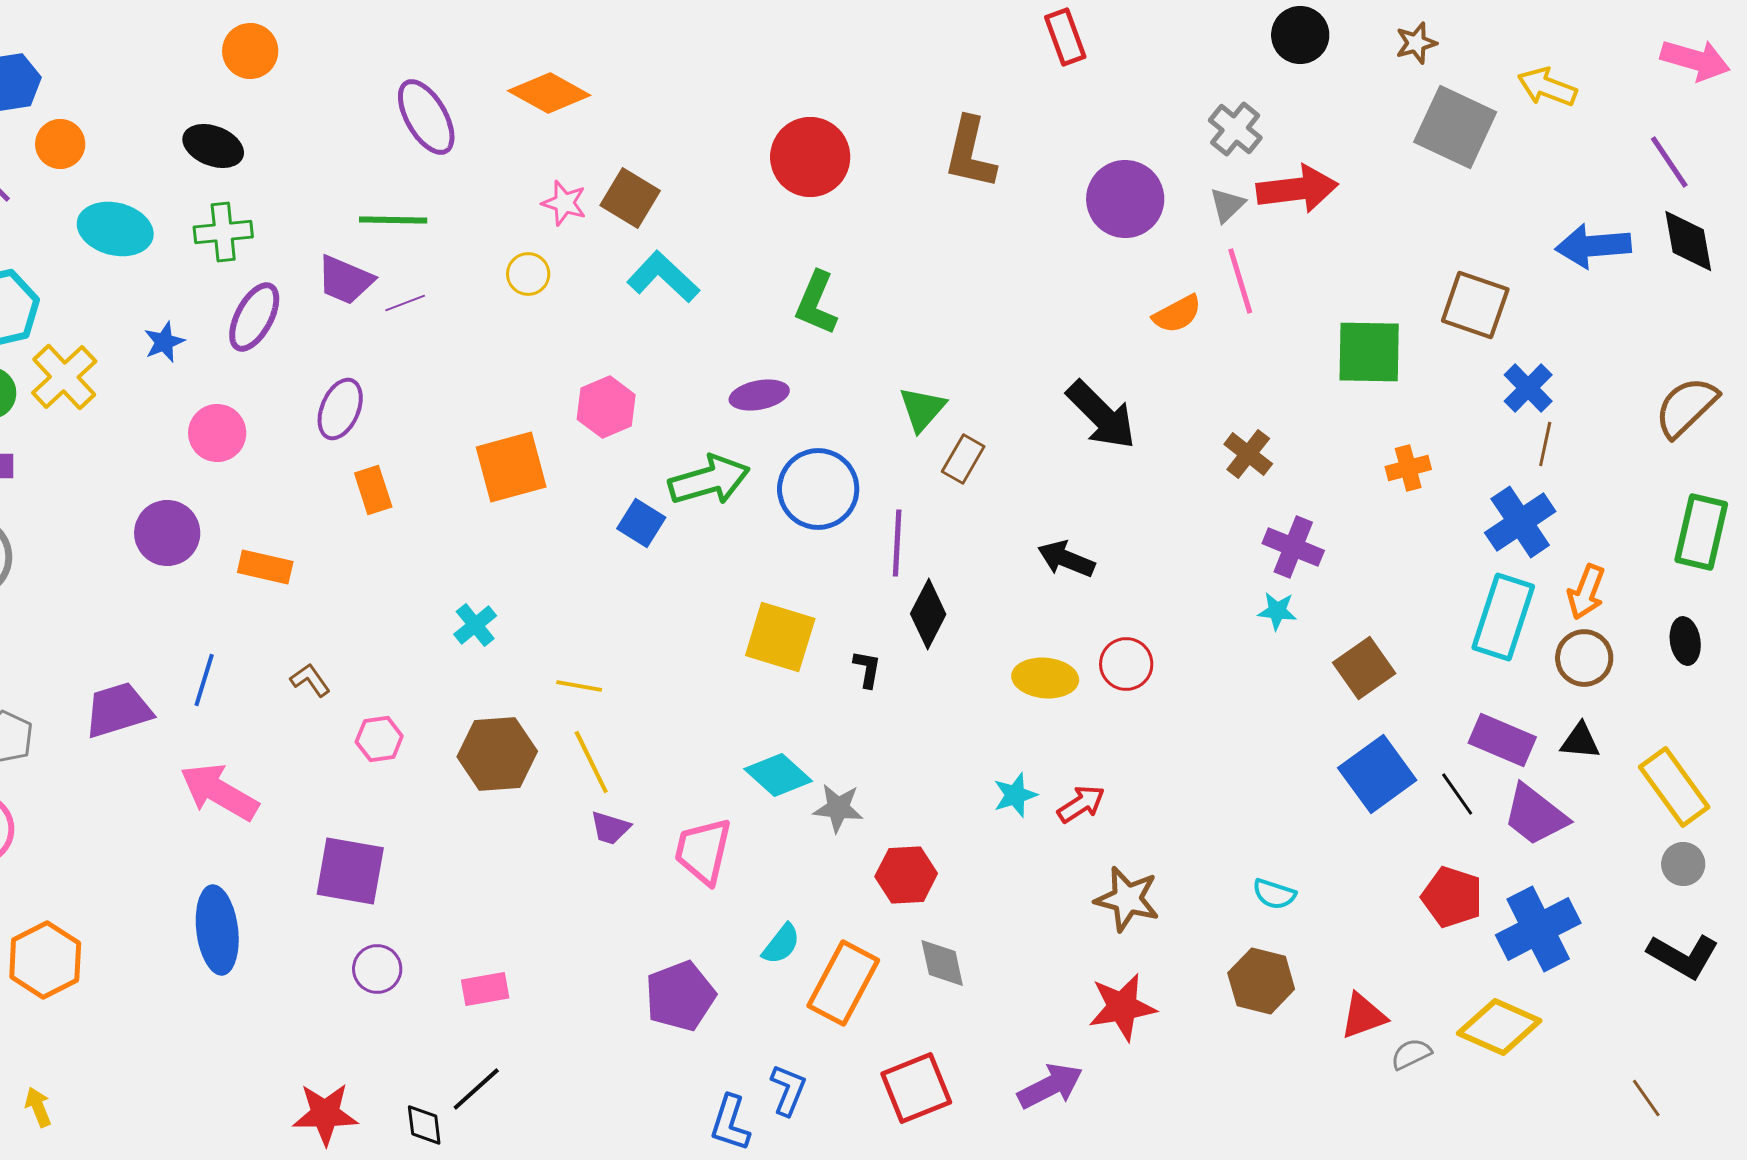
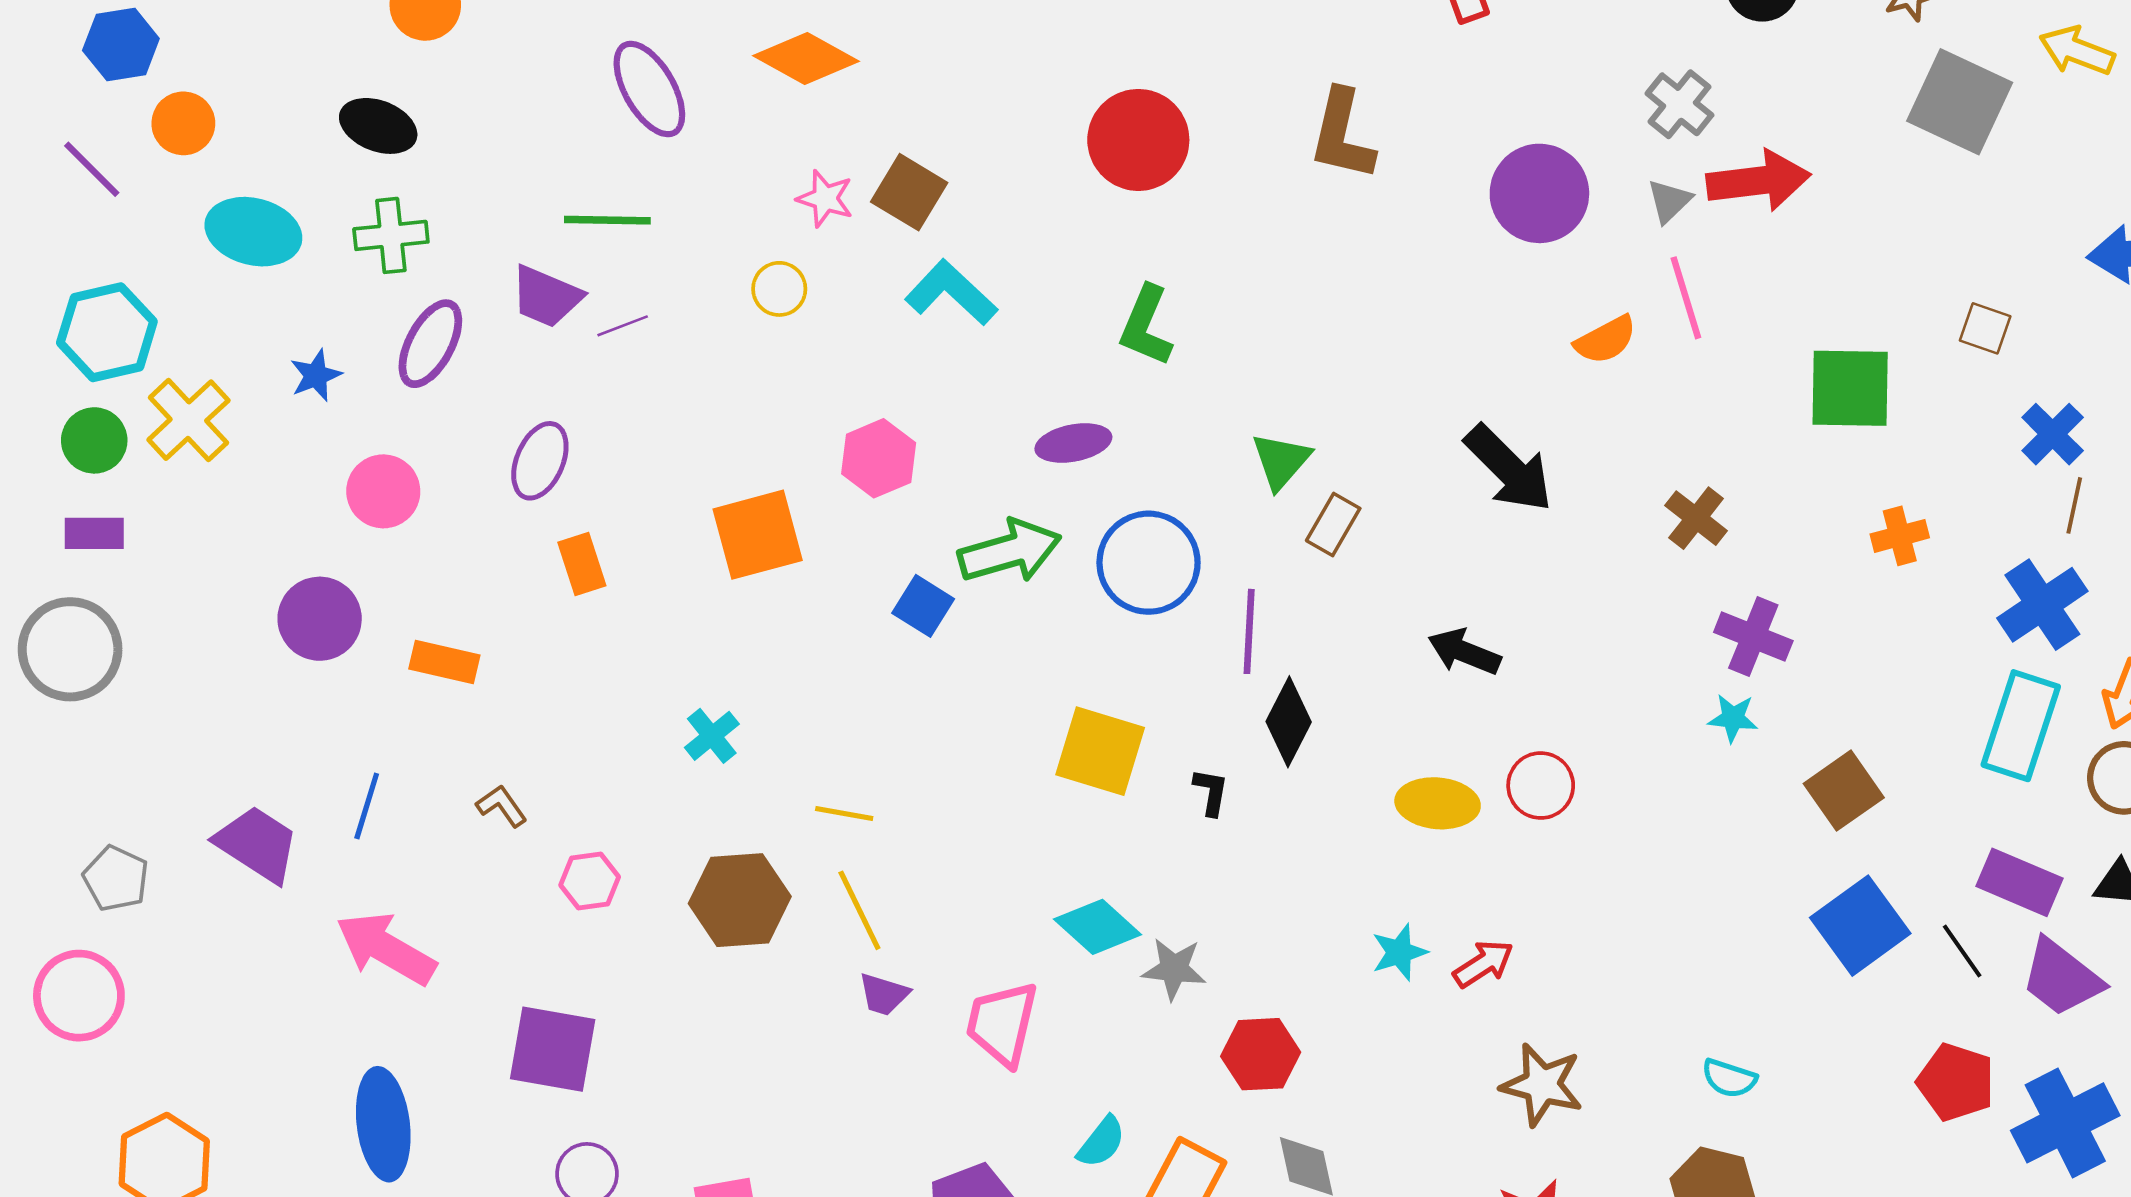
brown square: (1475, 305) -> (1985, 328), size x0.6
purple trapezoid: (118, 710) -> (257, 844), turned 50

